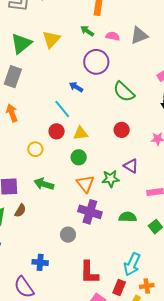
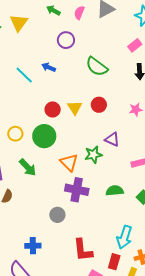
pink semicircle: (113, 36) -> (79, 13), turned -72
purple circle: (96, 62) -> (66, 40), size x0.7
cyan line: (62, 109) -> (24, 75), moved
red circle: (57, 131) -> (53, 109), moved
yellow triangle: (81, 133) -> (75, 108), moved, turned -49
green circle: (79, 157) -> (44, 136), moved, size x1.5
green arrow: (44, 184) -> (28, 167), turned -144

